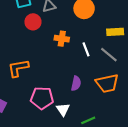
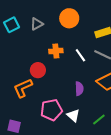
red circle: (33, 22) -> (38, 70), moved

